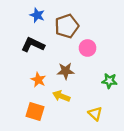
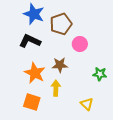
blue star: (37, 15) -> (34, 14), size x1.5
orange star: (38, 80) -> (35, 73), size x1.5
yellow arrow: (61, 96) -> (56, 88), turned 70

